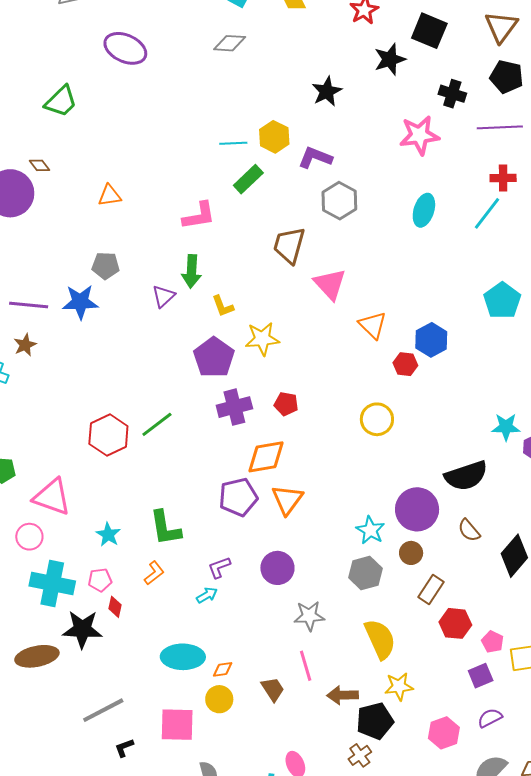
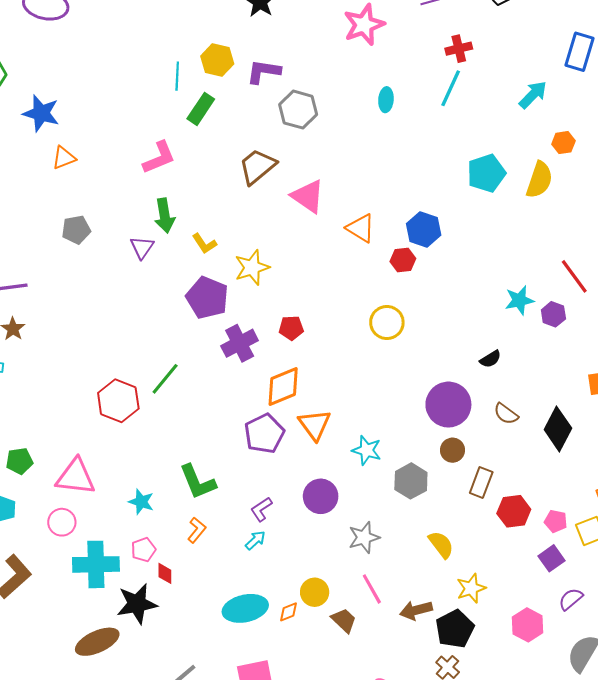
cyan line: (233, 143) -> (177, 76), turned -72
cyan ellipse: (424, 210) -> (386, 100), size x0.7
brown trapezoid: (289, 245) -> (257, 166), turned 48
cyan pentagon: (502, 301) -> (486, 173), turned 30
blue star: (80, 302) -> (41, 113), moved, turned 30
black semicircle: (466, 476) -> (490, 359), size x0.5
cyan star: (370, 530) -> (367, 450), moved
yellow semicircle: (380, 639) -> (441, 545), size x0.7
yellow circle: (219, 699) -> (315, 592), moved

